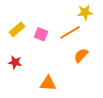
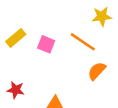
orange line: (70, 32) -> (83, 42), turned 65
red star: (15, 62) -> (16, 90), moved

